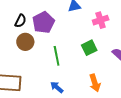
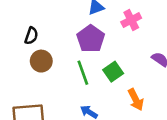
purple pentagon: (43, 22) -> (91, 39), moved
green square: (89, 48) -> (113, 72), moved

